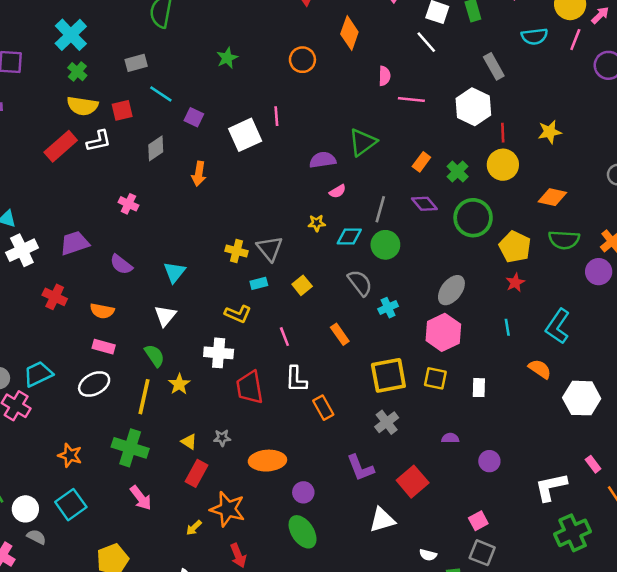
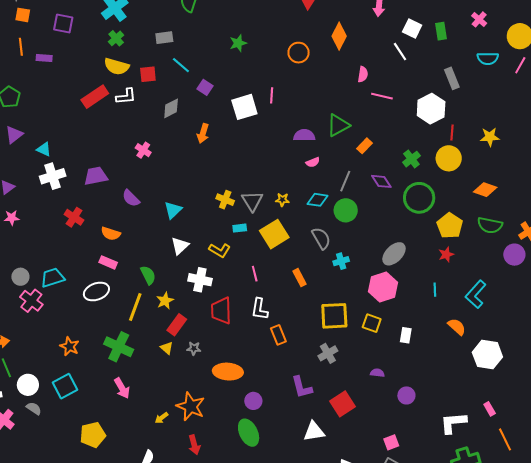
orange rectangle: (421, 162) -> (364, 146), moved
yellow star: (317, 223) -> (282, 200), moved
yellow square: (302, 285) -> (274, 234), size x1.8
white triangle: (165, 316) -> (180, 246), moved
red rectangle: (196, 473) -> (177, 325), moved

